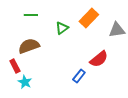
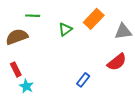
brown semicircle: (29, 46) -> (17, 37), moved
red semicircle: (99, 59) -> (117, 62), moved

